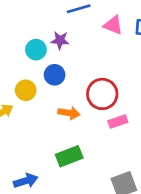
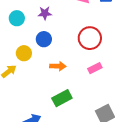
cyan circle: (36, 50) -> (17, 18), moved
red circle: (102, 94) -> (90, 38), moved

